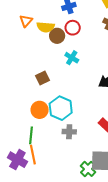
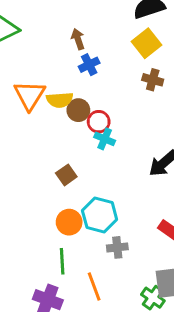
orange triangle: (26, 21) -> (30, 95), size x1.6
red circle: (73, 28) -> (99, 122), moved
orange line: (33, 155) -> (94, 287), moved

